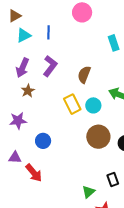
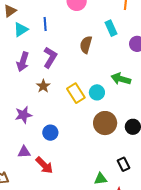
brown semicircle: (84, 75) -> (86, 45), moved
brown star: (28, 91) -> (43, 86), moved
green triangle: (88, 192) -> (101, 179), turned 40

